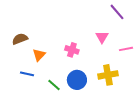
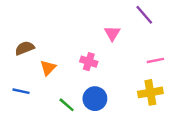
pink triangle: (102, 37) -> (112, 33), moved
blue line: (27, 74) -> (21, 91), moved
yellow cross: (108, 75) -> (150, 92), moved

